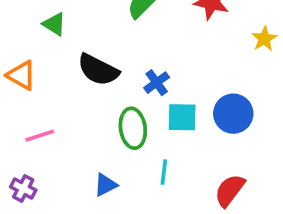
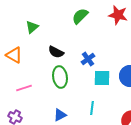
green triangle: (54, 24) -> (32, 27), turned 48
black semicircle: (98, 70) -> (56, 52), size x0.7
green ellipse: (133, 128) -> (60, 77), moved

